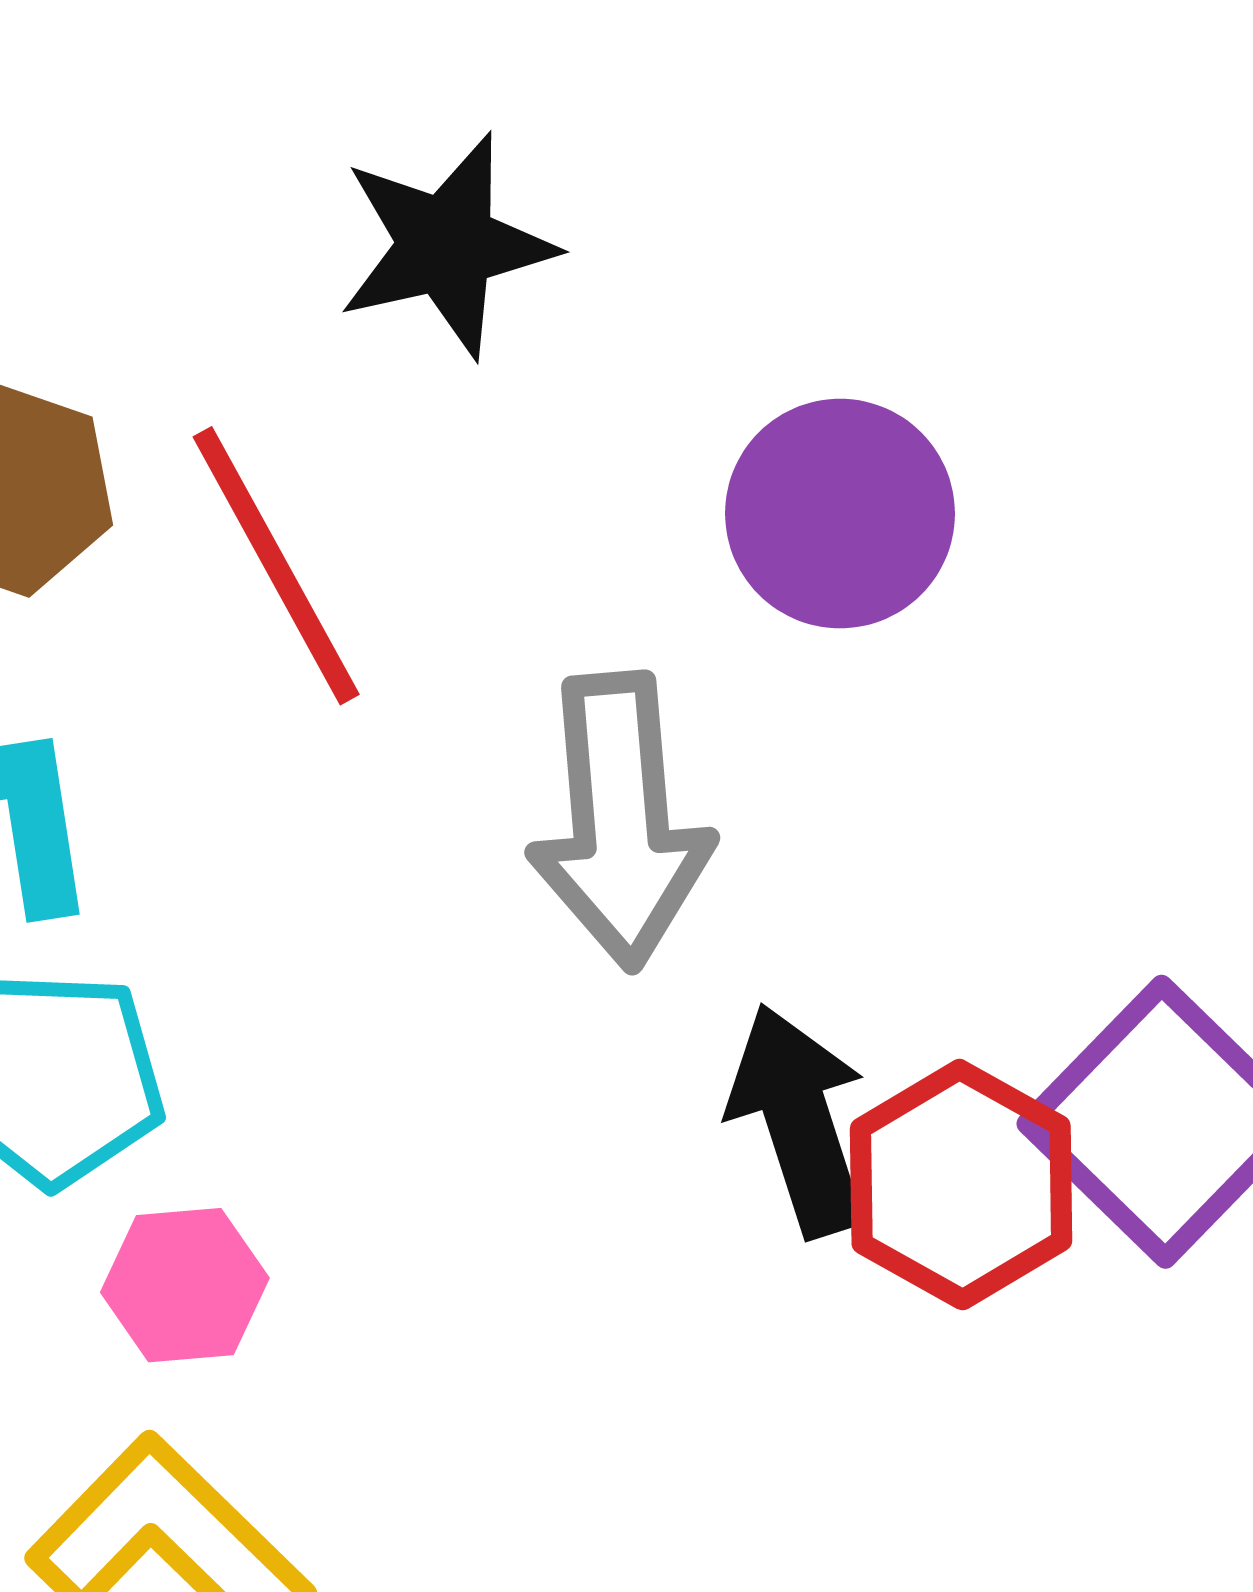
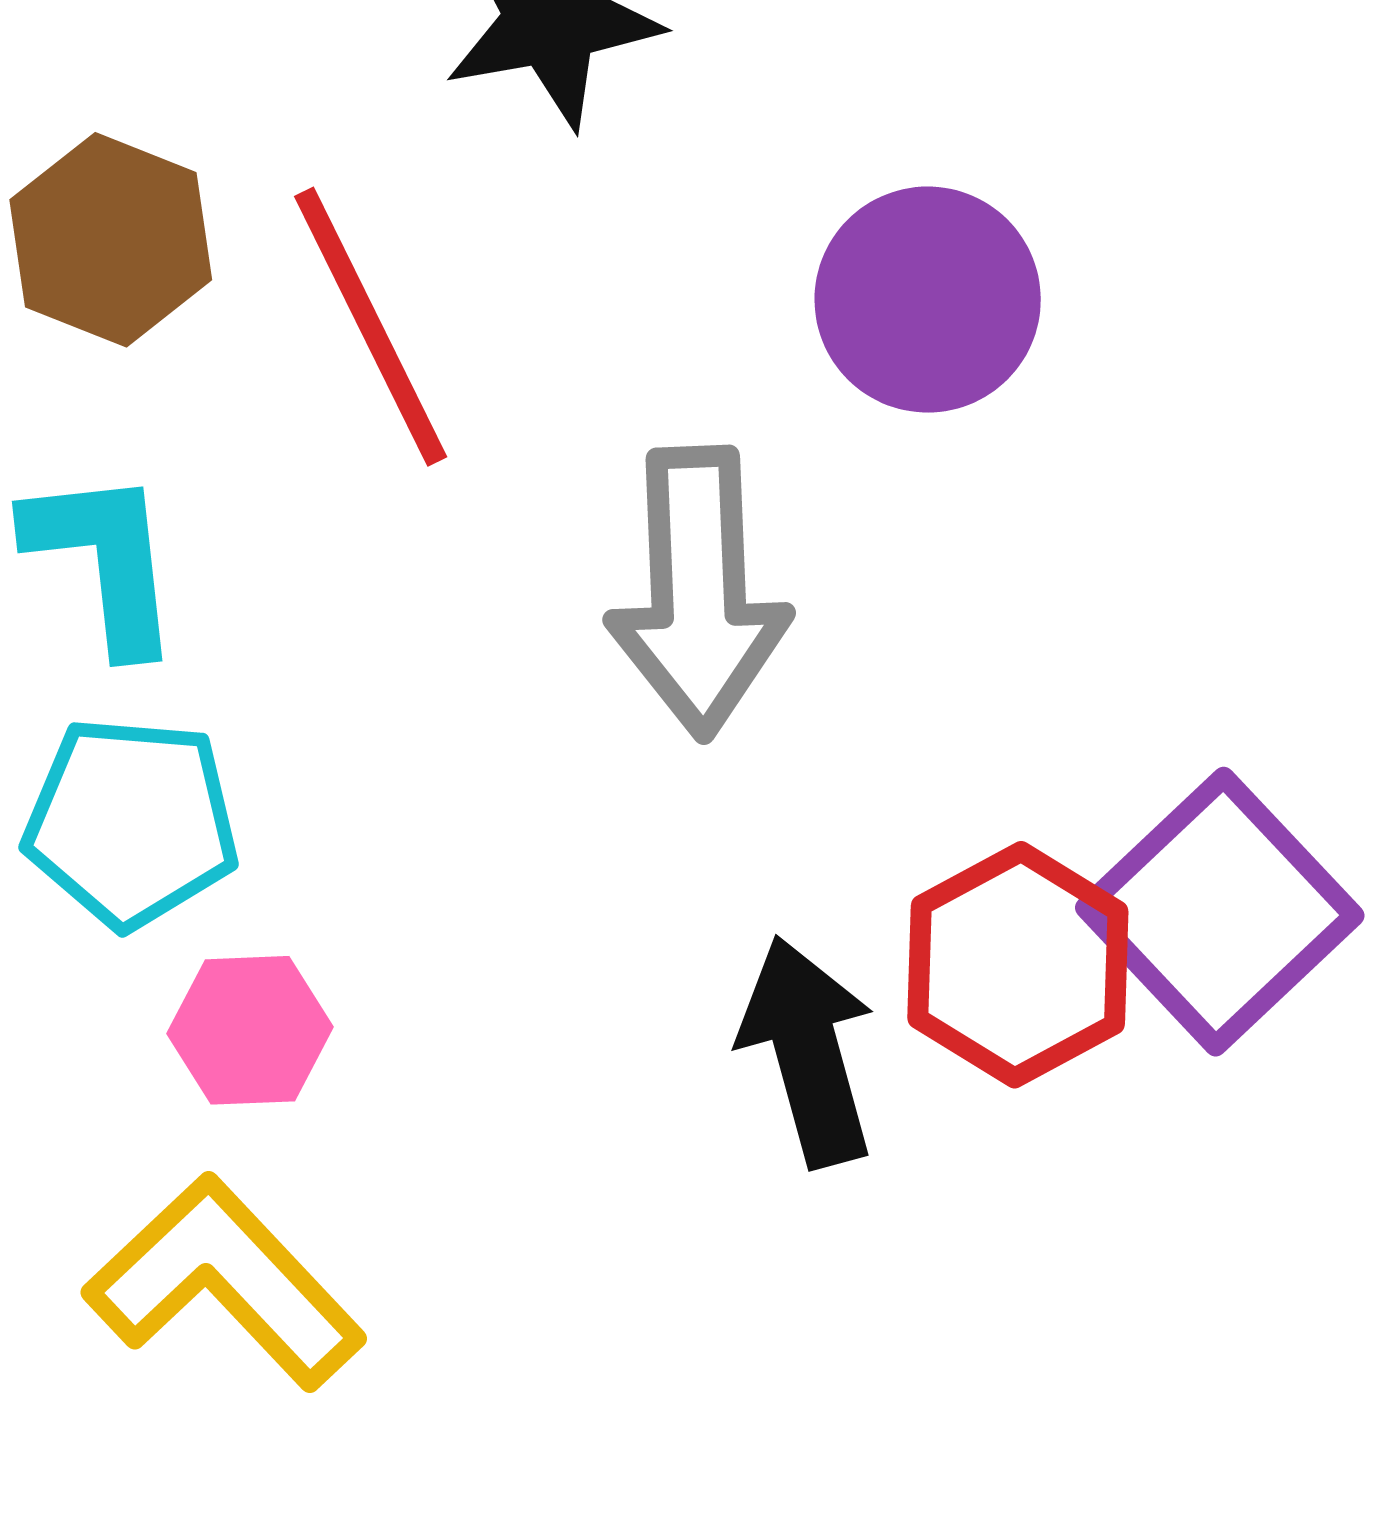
black arrow: (799, 1120) -> (808, 1051), moved

